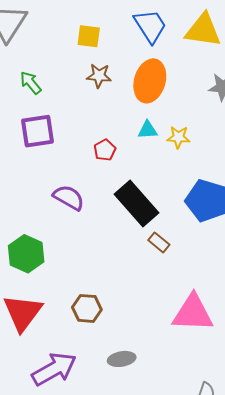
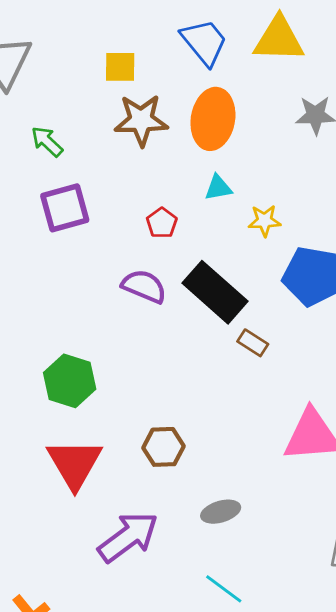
brown star: (99, 76) -> (141, 120), size x1.5
yellow star: (178, 137) -> (264, 221), moved
purple semicircle: (69, 198) -> (144, 286), moved

